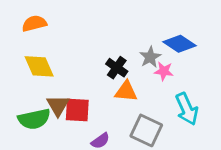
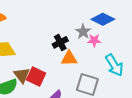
black cross: (117, 68) -> (60, 42), turned 35
red square: (77, 110) -> (36, 77), turned 30

